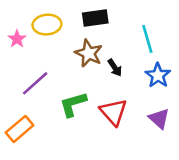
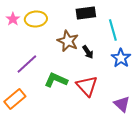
black rectangle: (95, 18) -> (86, 13), moved
pink star: (17, 39) -> (13, 19), moved
green L-shape: (73, 104) -> (56, 80), turned 40
purple triangle: (159, 118) -> (122, 104), moved

